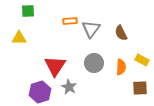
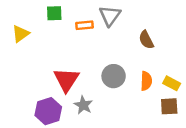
green square: (28, 11) -> (54, 13), moved
gray triangle: (91, 29) -> (110, 16), moved
yellow triangle: (19, 38) -> (20, 34), moved, turned -35
yellow rectangle: (142, 60) -> (172, 83), moved

